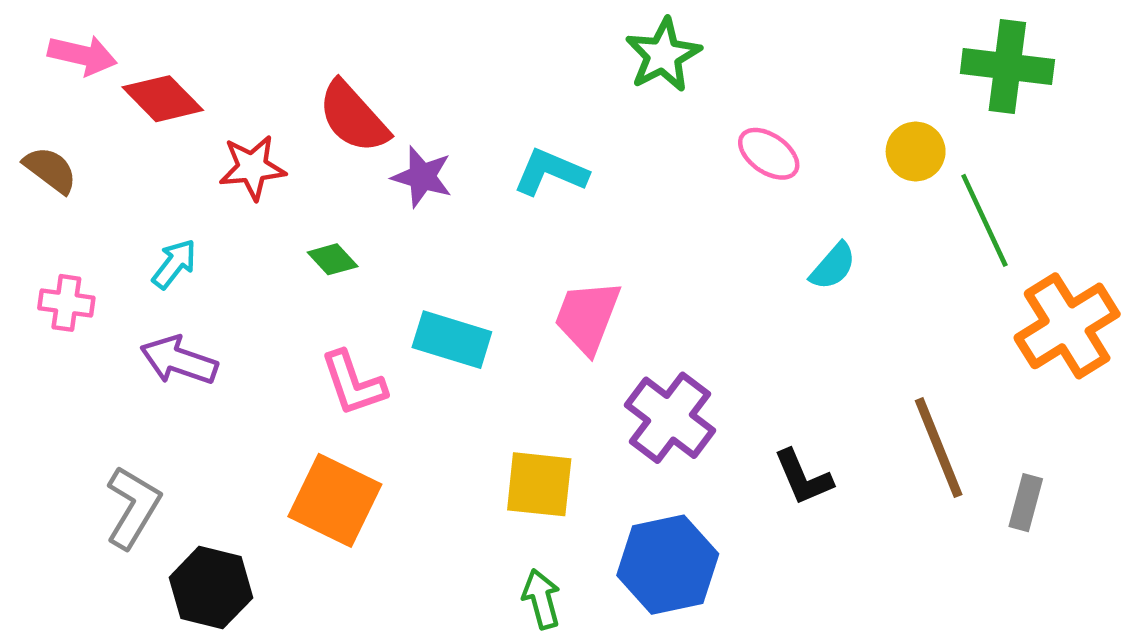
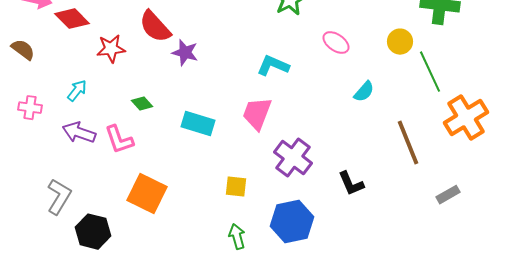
cyan L-shape: (551, 172) -> (273, 66), moved
green diamond: (333, 259) -> (142, 104), moved
pink L-shape: (353, 383) -> (119, 140), moved
brown line: (939, 448) -> (408, 143), moved
yellow square: (539, 484) -> (236, 187), size x0.7
gray rectangle: (1026, 503) -> (448, 195), turned 45

